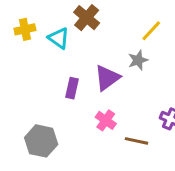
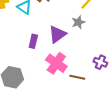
pink cross: (106, 120) -> (56, 63), size x1.5

